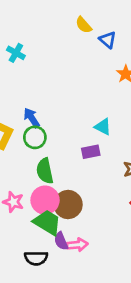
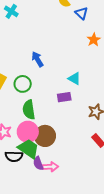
cyan cross: (16, 53) -> (11, 11), moved
blue arrow: (32, 118) -> (37, 59), moved
black semicircle: (36, 258) -> (14, 156), moved

